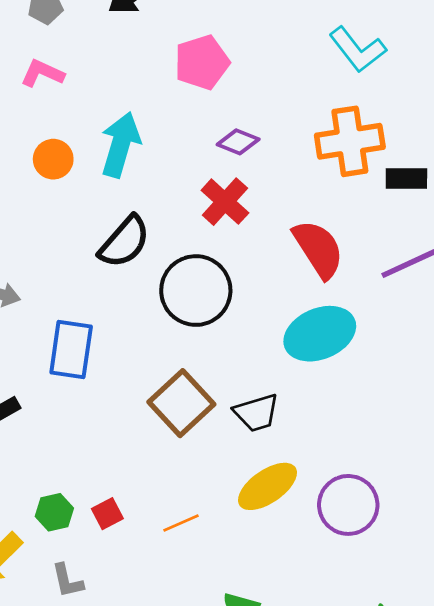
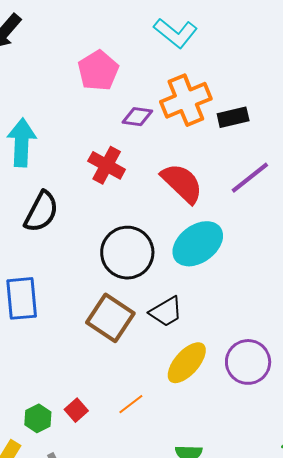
pink pentagon: (202, 62) -> (98, 71), moved
purple diamond: (238, 142) -> (137, 117), moved
black circle: (196, 291) -> (127, 253), moved

